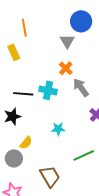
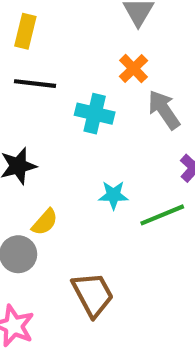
yellow rectangle: (14, 52) -> (25, 31), turned 35
black line: (23, 94) -> (35, 84), moved
green line: (84, 155) -> (162, 215), moved

